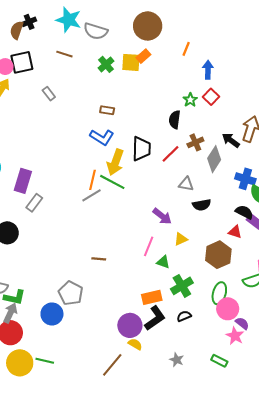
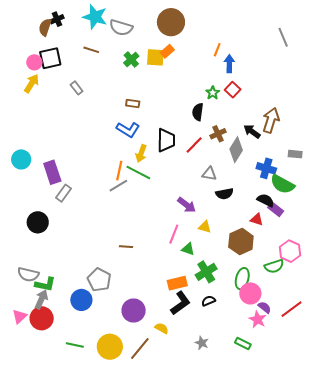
orange line: (186, 49) -> (217, 50), moved
yellow arrow: (115, 162) -> (141, 153), size x0.7
purple rectangle: (23, 181) -> (52, 172), turned -35
yellow triangle: (181, 239) -> (205, 227), turned 40
purple circle: (130, 325) -> (134, 310), moved
yellow circle: (20, 363) -> (110, 347), moved

